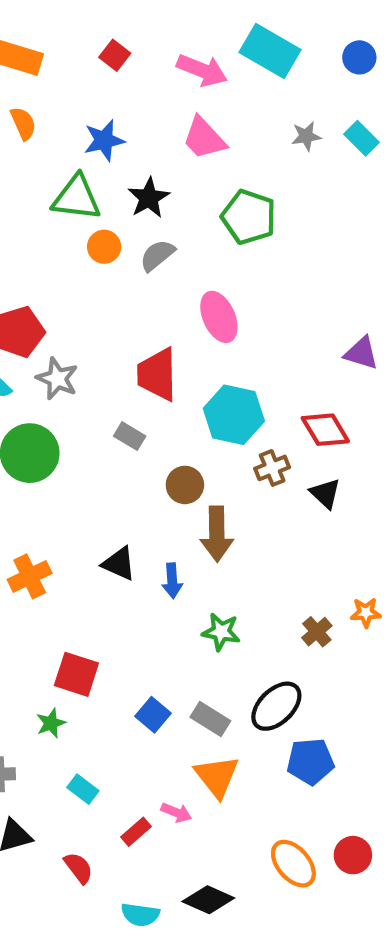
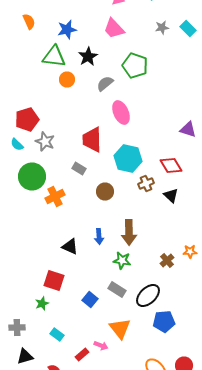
gray semicircle: (157, 255) -> (105, 84), moved
brown arrow: (217, 534) -> (129, 232), moved
black triangle: (119, 564) -> (70, 246), moved
orange cross: (30, 576) -> (55, 196), moved
gray rectangle: (210, 719) -> (117, 290), moved

